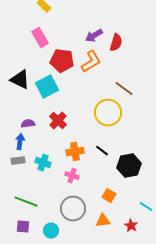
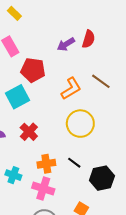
red semicircle: (116, 43) -> (89, 39), moved
orange L-shape: (91, 62) -> (71, 89), moved
brown line: (124, 89) -> (101, 81), moved
pink cross: (72, 176) -> (43, 188), size x1.5

